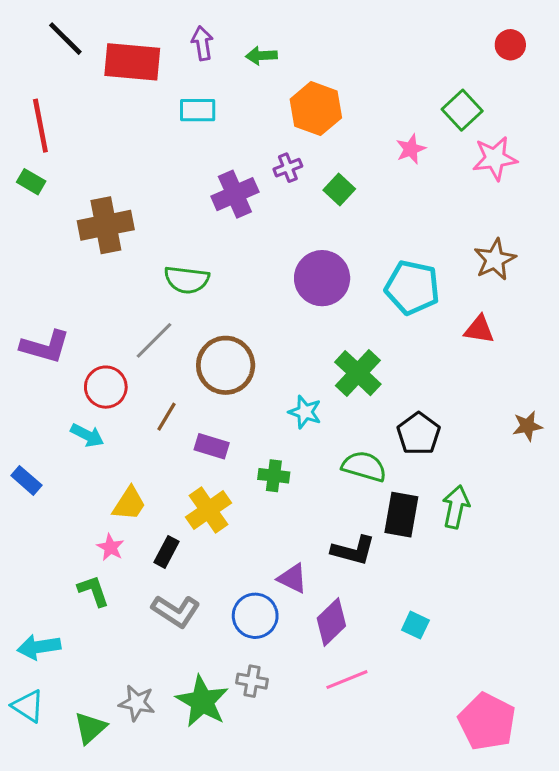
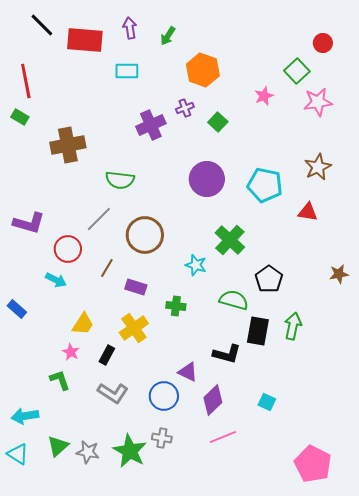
red circle: (510, 45) -> (323, 43), moved
green arrow: (261, 56) -> (168, 36), turned -54
green triangle: (90, 728) -> (58, 446), moved

